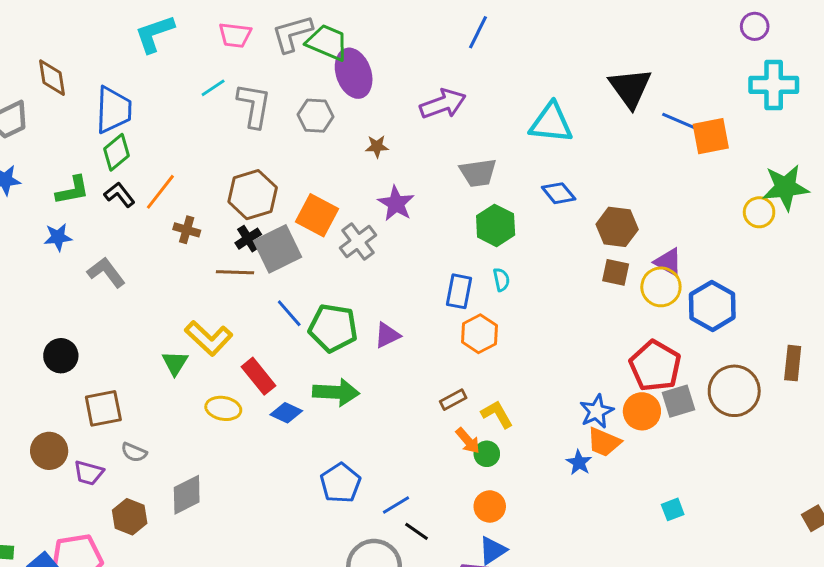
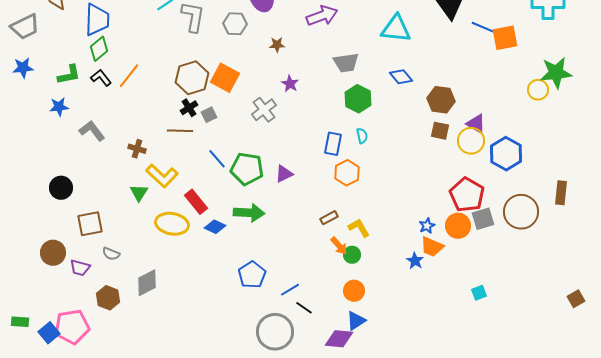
purple star: (396, 203) -> (290, 84), size x0.7
orange square: (317, 215) -> (225, 78), moved
brown cross: (187, 230) -> (137, 149), moved
gray square: (277, 249) -> (209, 115), size x0.5
yellow ellipse: (223, 408) -> (172, 224), size x1.4
blue star: (597, 411) -> (427, 226), size x0.7

